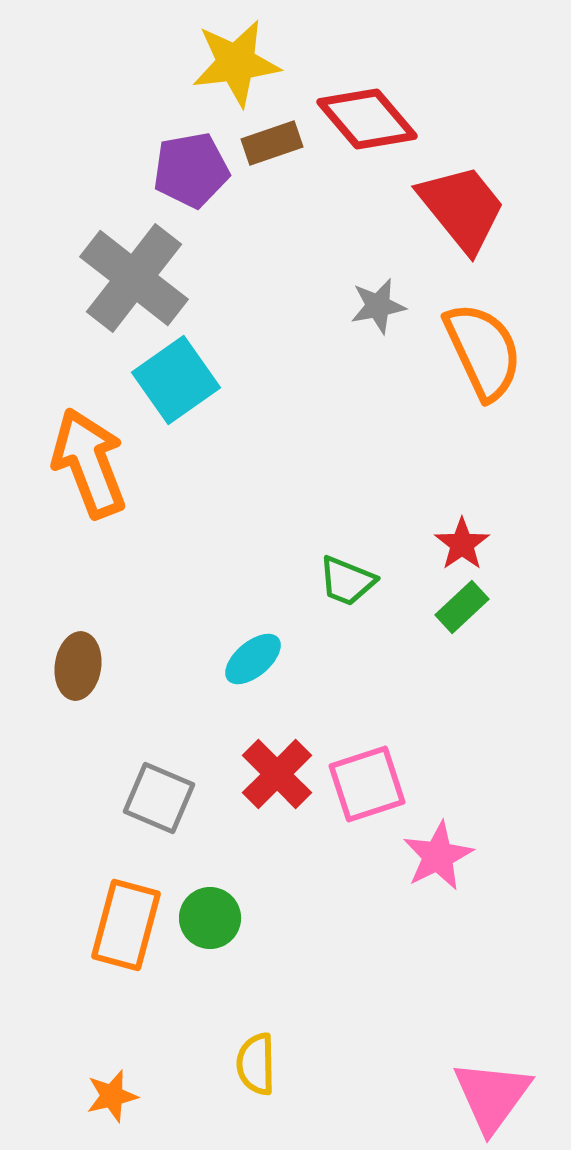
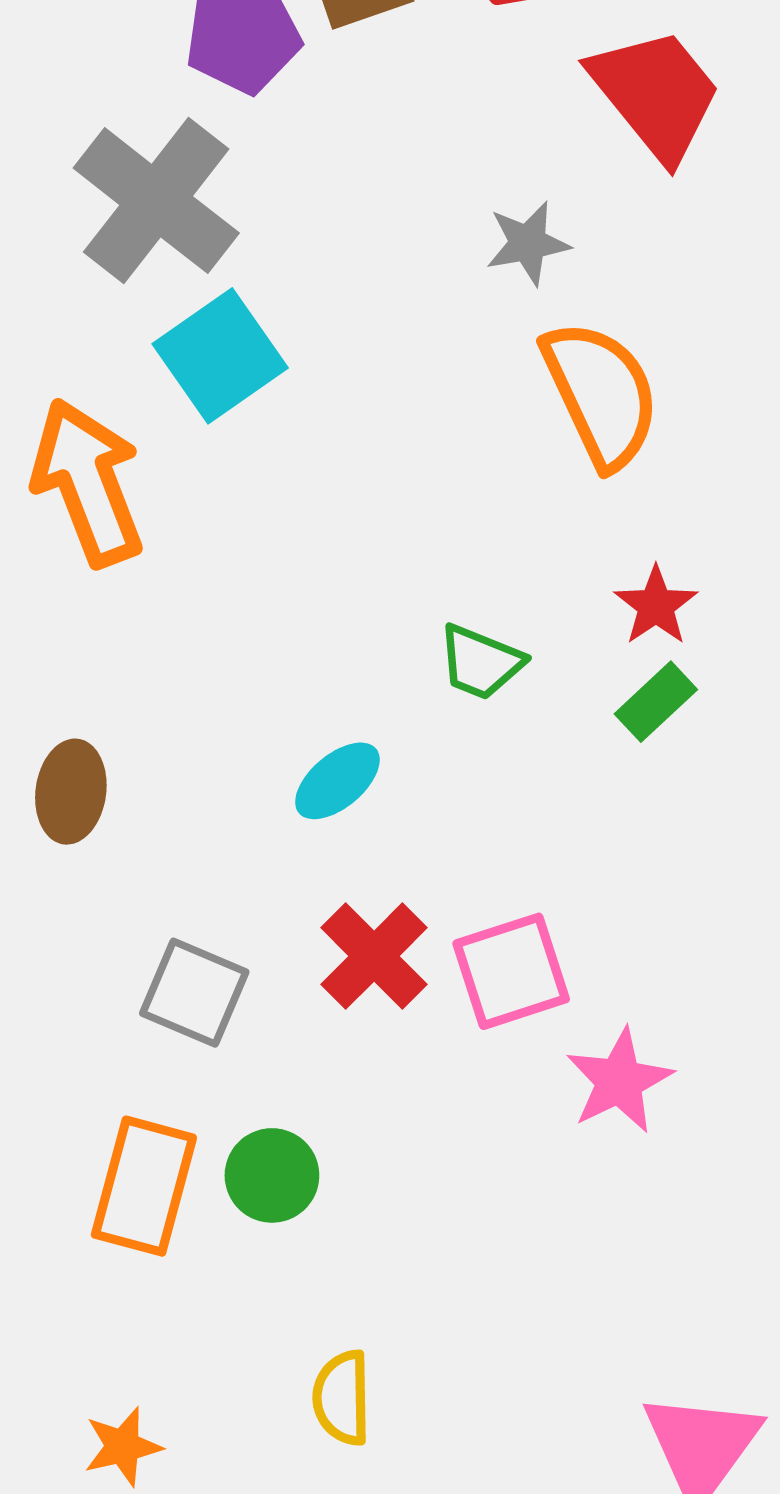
orange semicircle: (483, 351) -> (601, 394), moved

